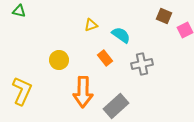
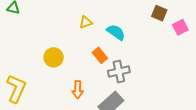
gray cross: (142, 64) -> (119, 72), moved
orange arrow: (83, 92) -> (78, 90), size x0.6

